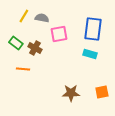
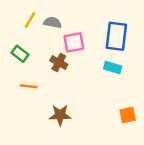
brown cross: (35, 48) -> (59, 62), moved
brown star: (71, 93) -> (60, 115), moved

